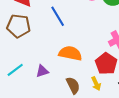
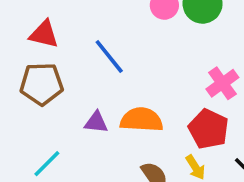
purple triangle: (42, 71) -> (96, 122), moved, turned 32

